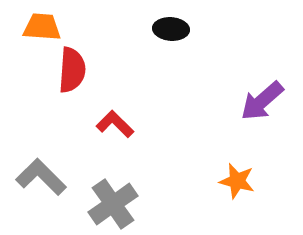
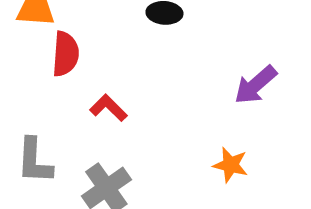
gray L-shape: (41, 177) -> (34, 161), turned -132

